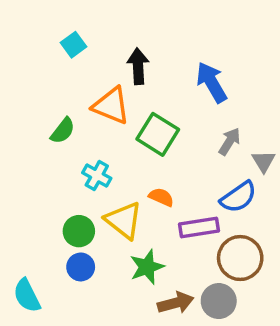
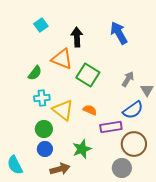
blue arrow: (212, 82) -> (119, 33), moved
cyan cross: (97, 176) -> (42, 98), moved, turned -35
yellow triangle: (124, 220) -> (63, 110), moved
brown arrow: (176, 303) -> (60, 169), moved

